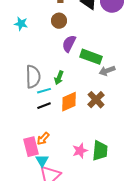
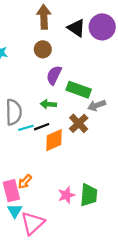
green arrow: (59, 78) -> (48, 104), moved, turned 72
brown cross: (96, 100) -> (79, 123), moved
black line: (44, 106) -> (42, 127), moved
cyan triangle: (42, 161) -> (15, 211), moved

